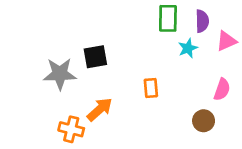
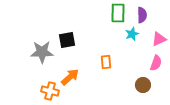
pink triangle: (226, 41) -> (159, 39), moved

